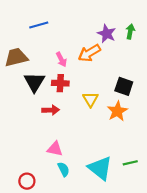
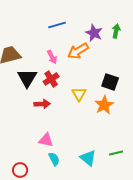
blue line: (39, 25) -> (57, 25), moved
red cross: (60, 83) -> (51, 79), turned -35
cyan triangle: (100, 168) -> (88, 158), size x0.7

